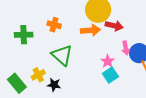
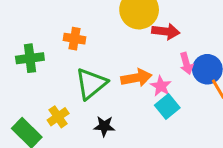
orange arrow: (90, 30) -> (136, 78), moved
green triangle: (62, 55) -> (91, 84), turned 45
black star: (54, 85) -> (104, 126), moved

